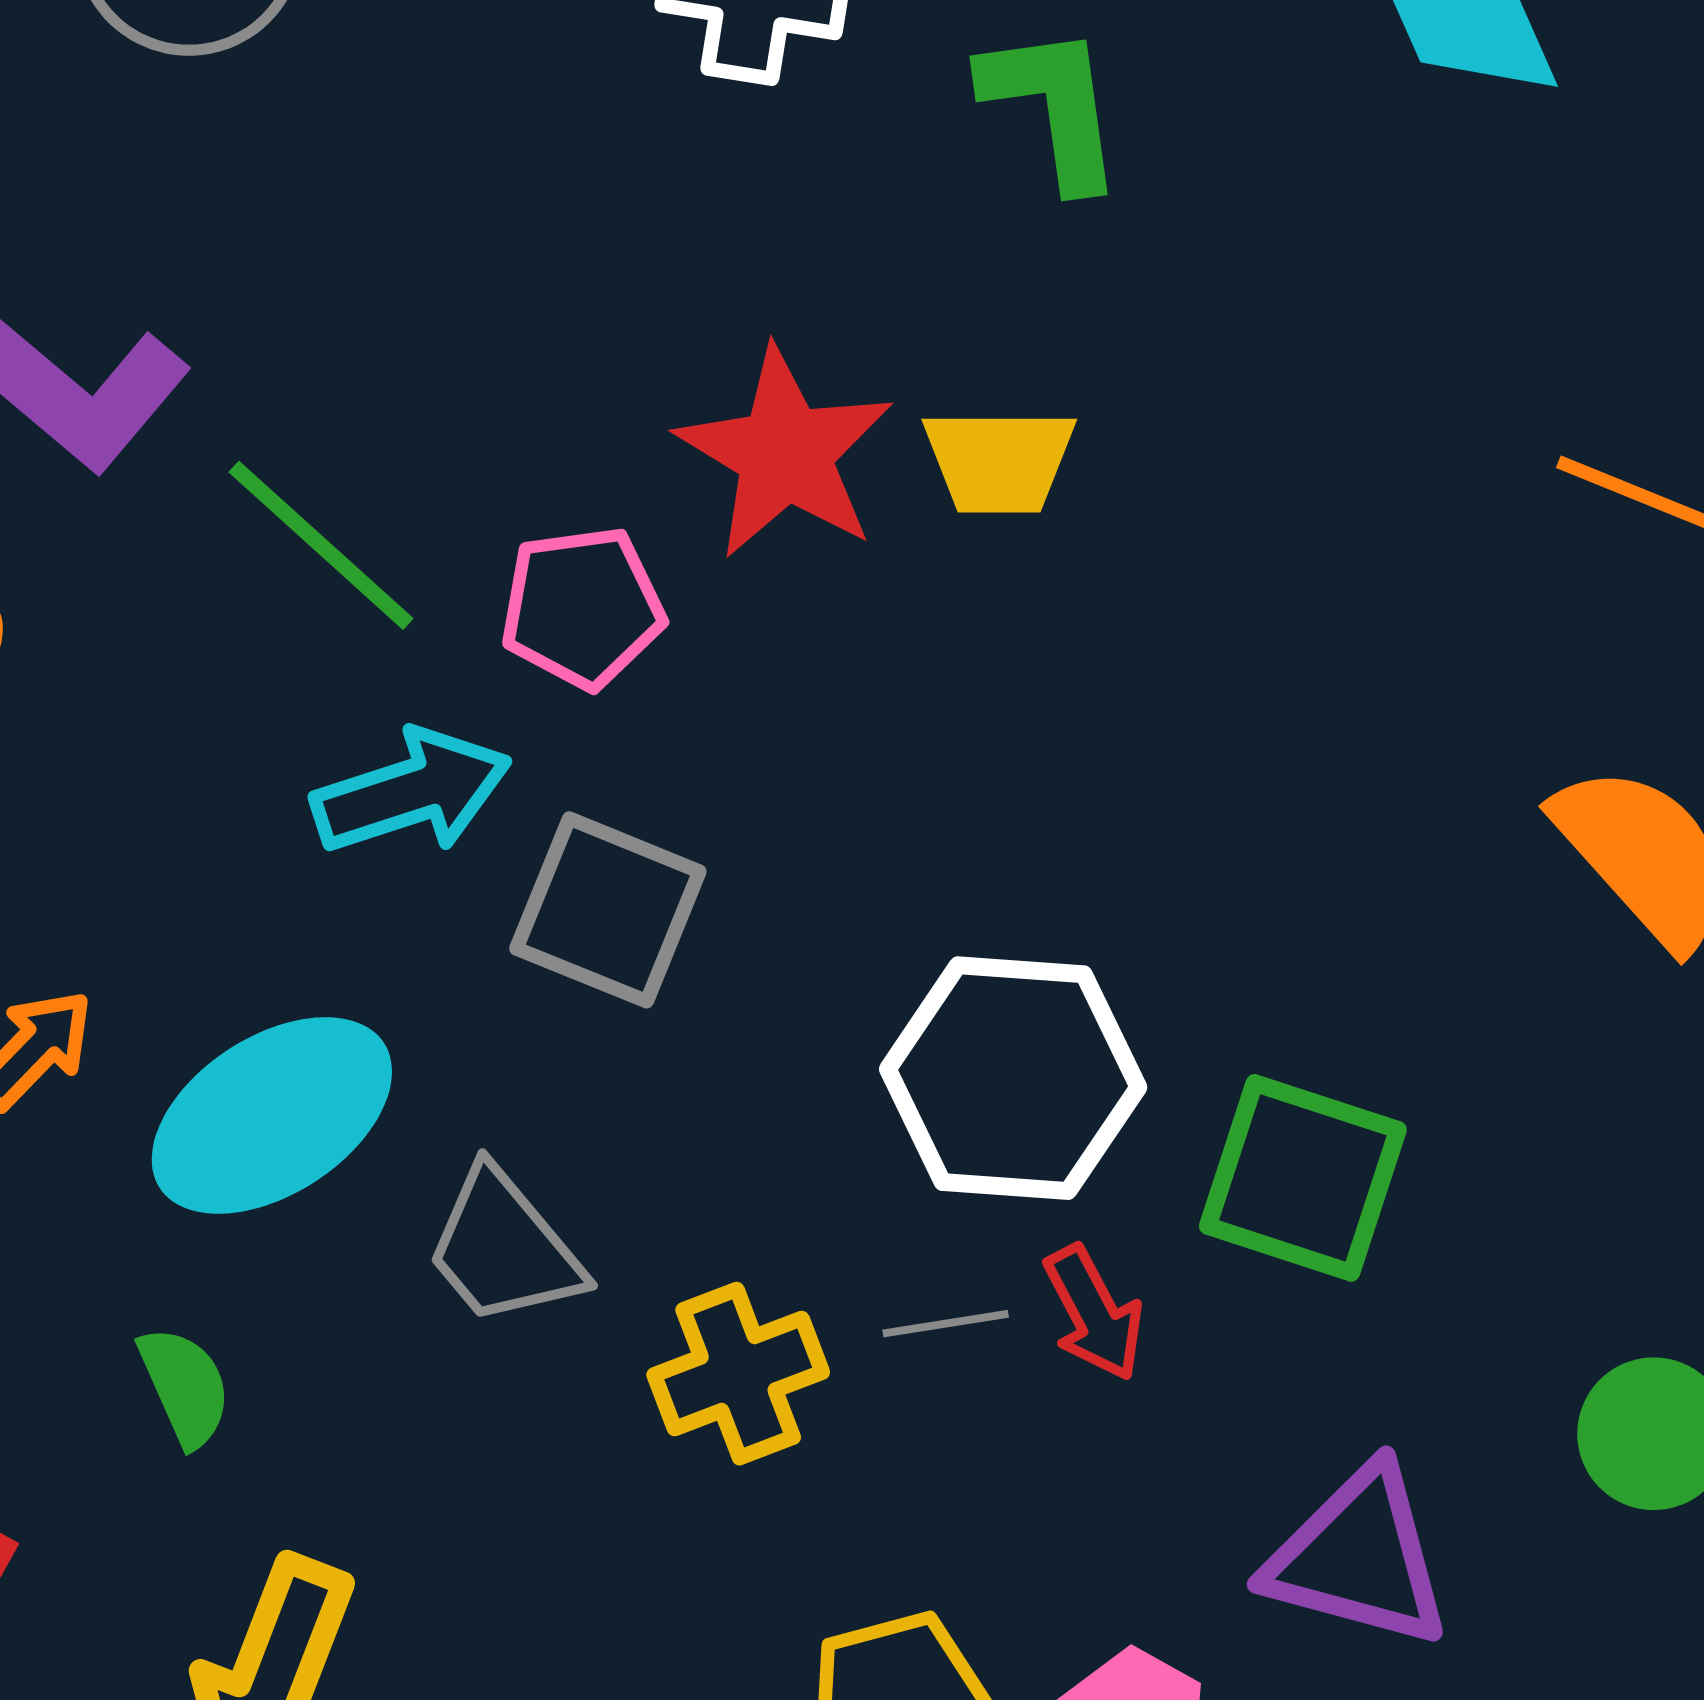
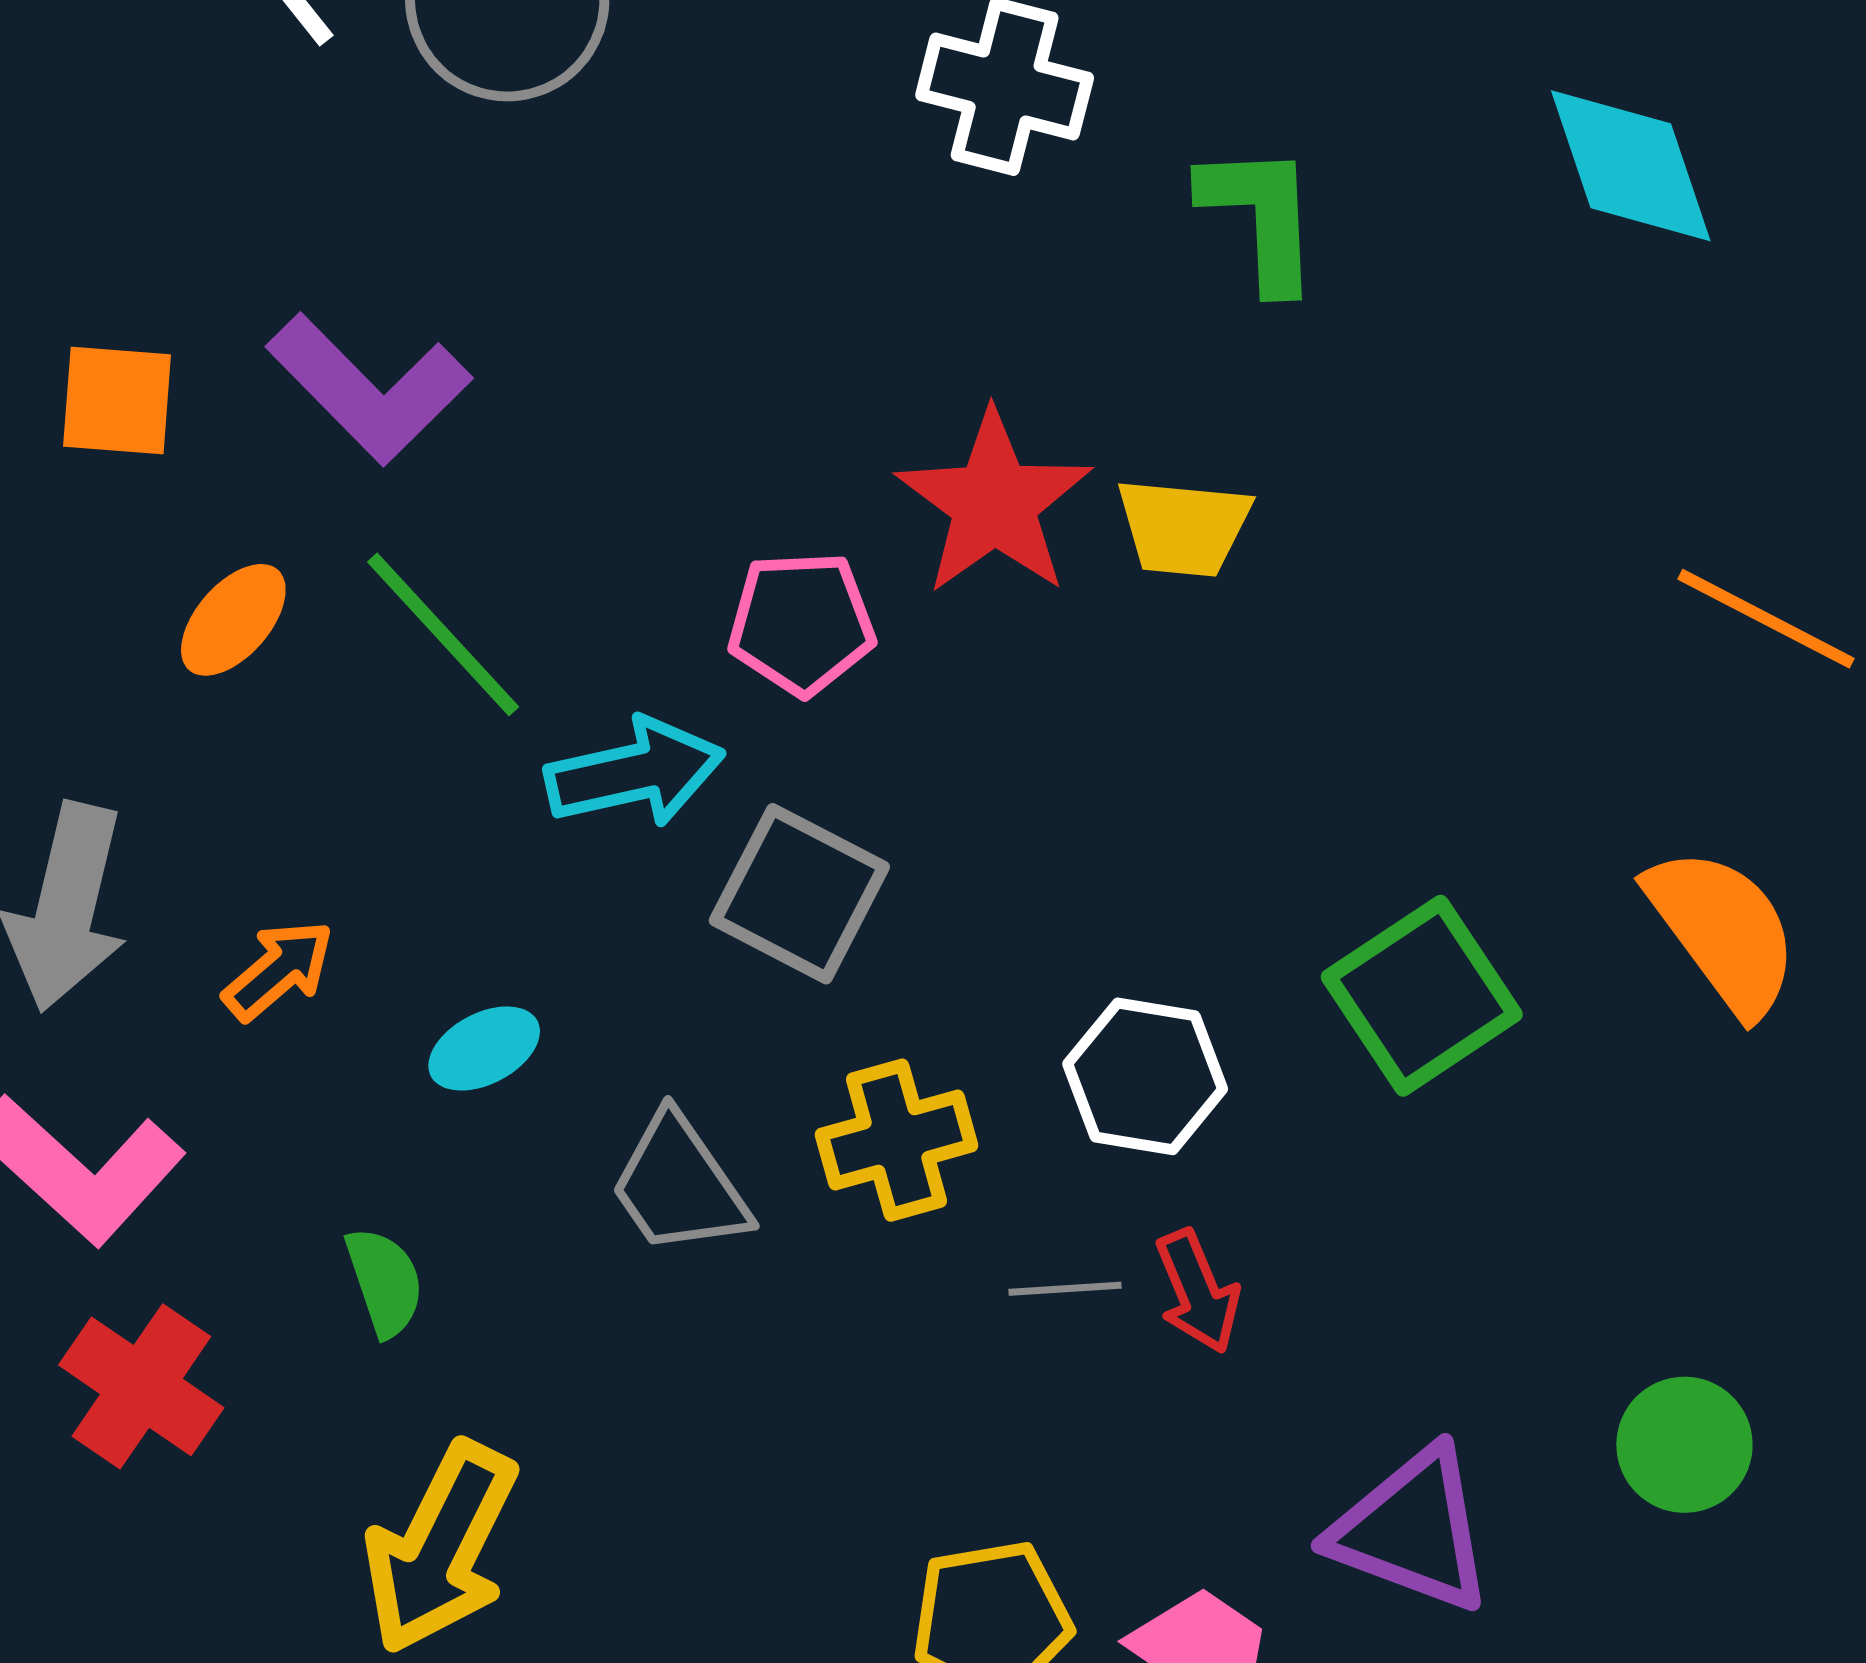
green line: (321, 545) -> (443, 634), moved
white hexagon: (1013, 1078) -> (1145, 1076), size x0.7
cyan ellipse: (272, 1115) -> (484, 1048), size x0.5
green square: (1303, 1178) -> (1422, 996), moved, turned 33
yellow cross: (738, 1374) -> (897, 1140), moved

